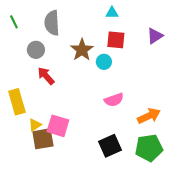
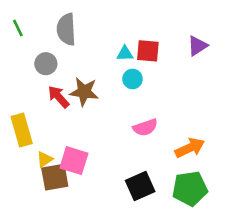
cyan triangle: (112, 13) -> (125, 54), moved
brown star: (82, 50) -> (84, 92), moved, turned -30

